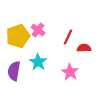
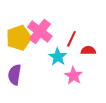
pink cross: (38, 30) -> (40, 32), size x1.6
cyan star: (38, 62) -> (58, 57), moved

